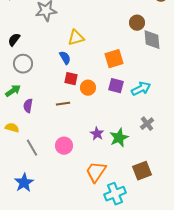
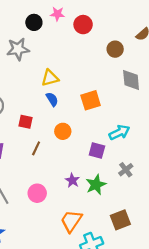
brown circle: (137, 23) -> (115, 49), moved
blue semicircle: (65, 58) -> (52, 99), moved
red square: (71, 79) -> (25, 122), moved
purple square: (116, 86) -> (97, 151), moved
brown line: (63, 104) -> (36, 148), turned -56

